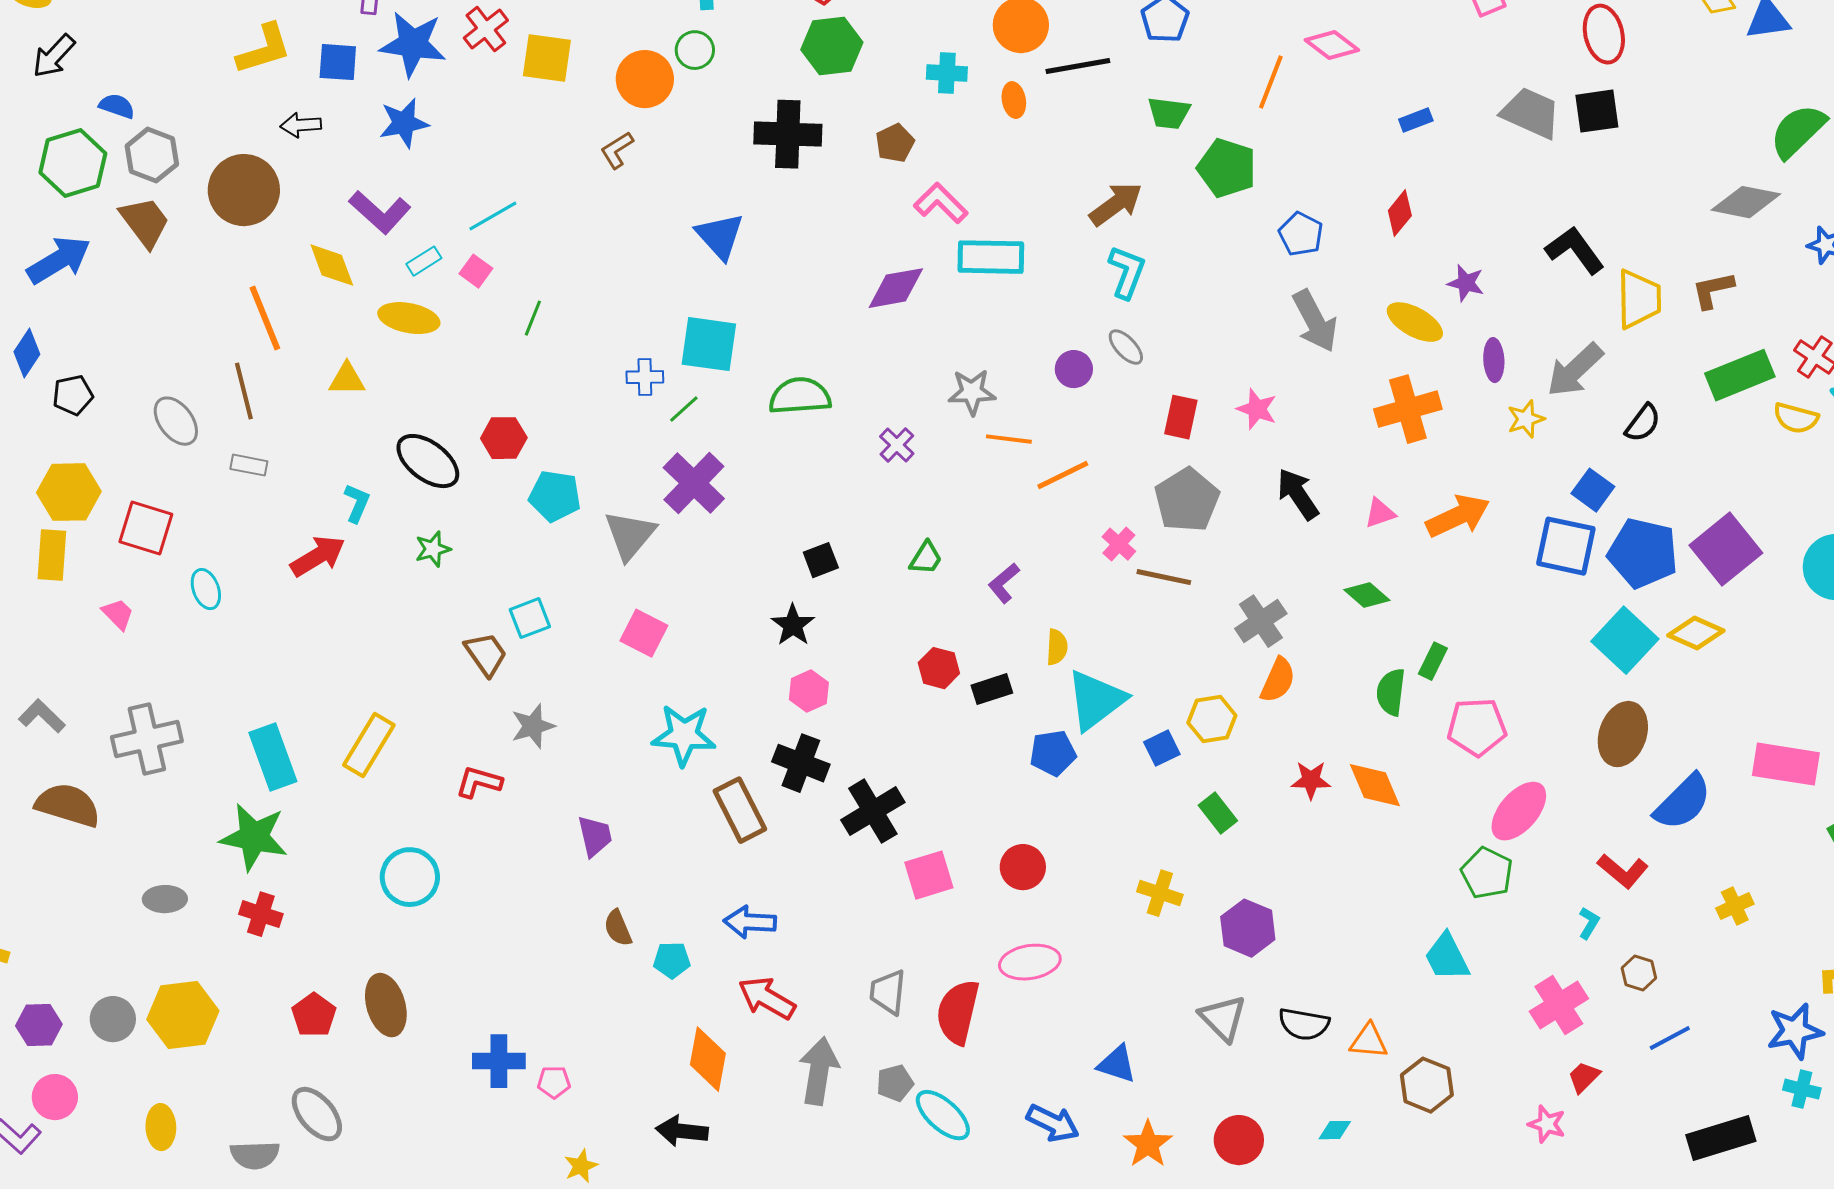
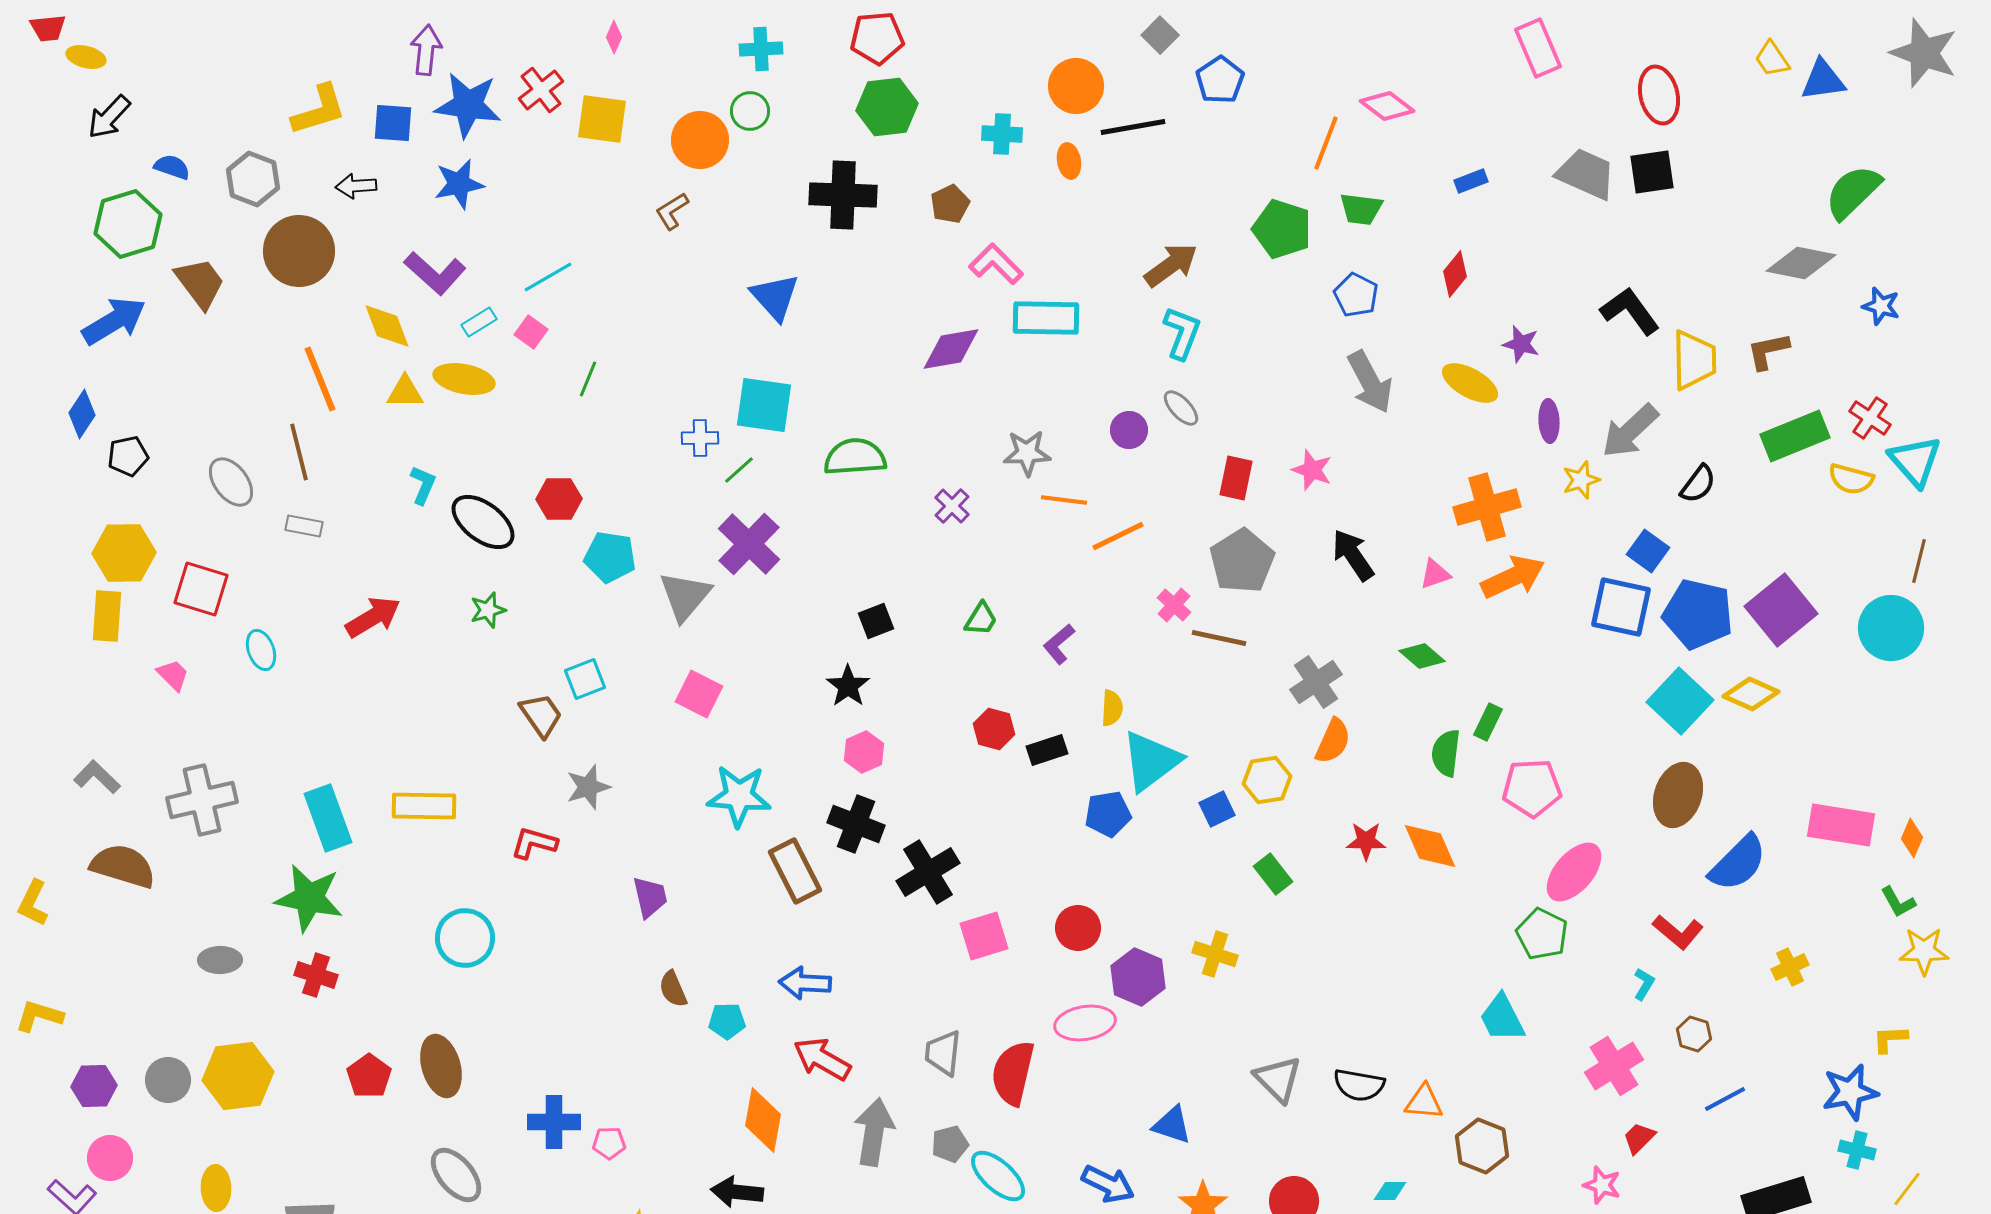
green trapezoid: (1169, 113) -> (1361, 209), moved
gray hexagon: (152, 155) -> (253, 179), moved
yellow triangle: (347, 379) -> (405, 392), moved
orange cross: (1408, 409) -> (1487, 507), moved
cyan L-shape: (357, 503) -> (423, 485), moved
yellow rectangle: (369, 745) -> (424, 806), turned 60
purple hexagon: (1248, 928) -> (1138, 977), moved
gray ellipse: (317, 1114) -> (456, 1175), moved

